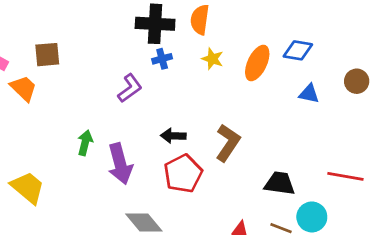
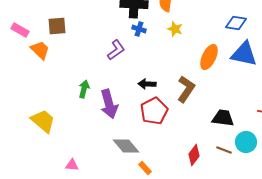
blue cross: (162, 59) -> (139, 29), turned 32
orange ellipse: (257, 63) -> (209, 57), moved
blue triangle: (309, 94) -> (244, 54), size x1.8

